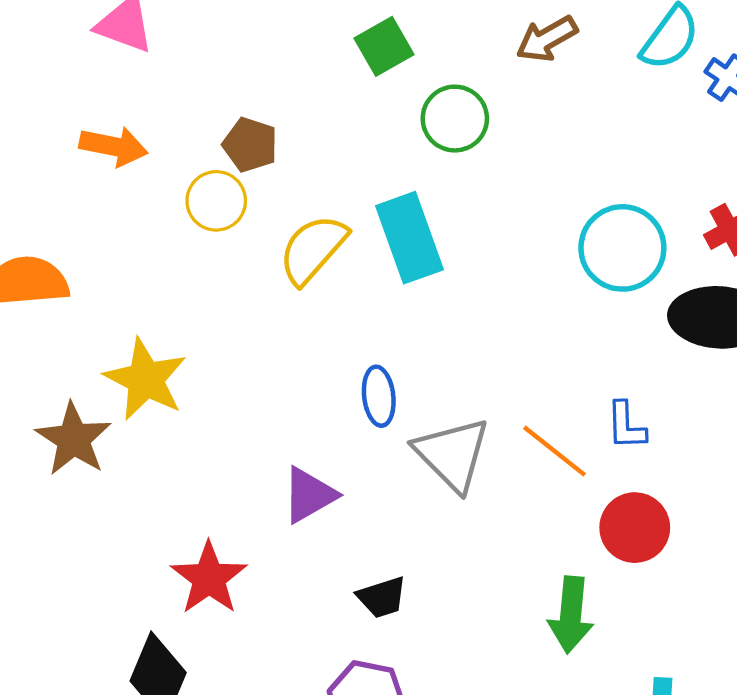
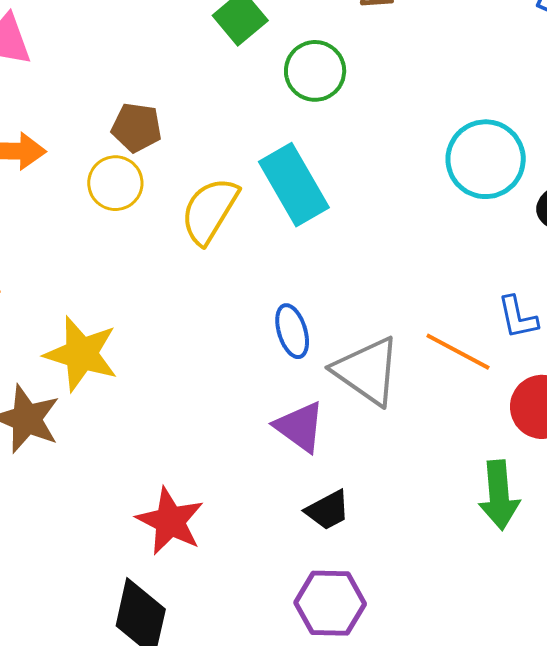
purple triangle: (309, 495) -> (300, 427), moved, turned -44

